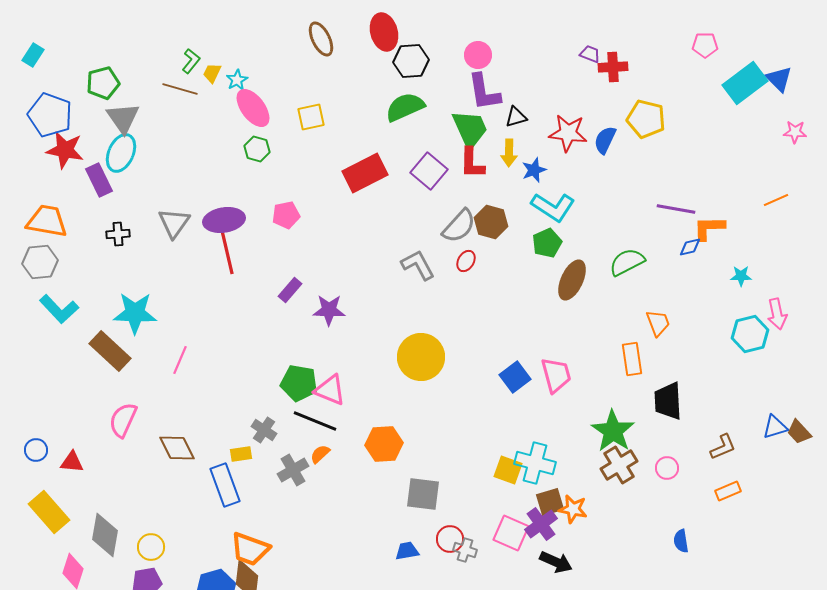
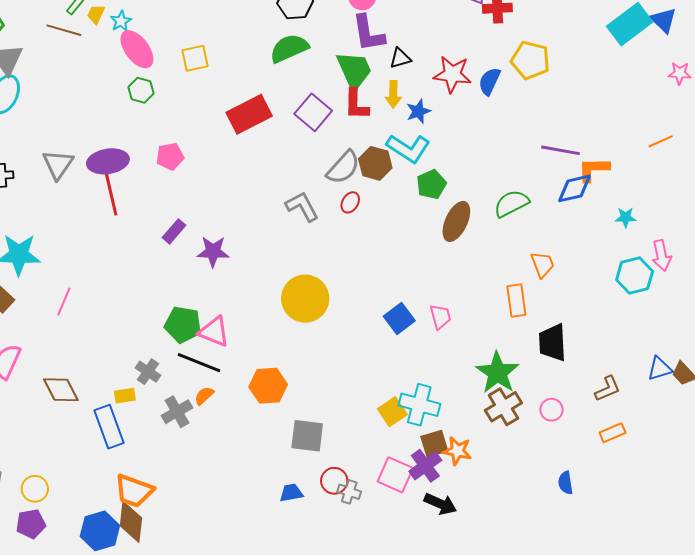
cyan L-shape: (553, 207) -> (408, 148), moved
blue diamond: (690, 247) -> (575, 188), size x1.6
pink trapezoid: (556, 375) -> (440, 317), size x0.7
yellow square: (508, 470) -> (392, 412), turned 36

